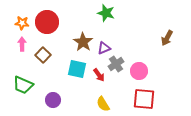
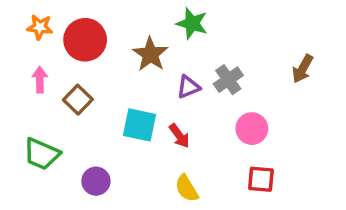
orange star: (22, 23) -> (40, 27), moved
brown star: (83, 42) -> (150, 54), moved
gray cross: (116, 64) -> (228, 80), moved
red square: (144, 99) -> (261, 179), size x0.7

